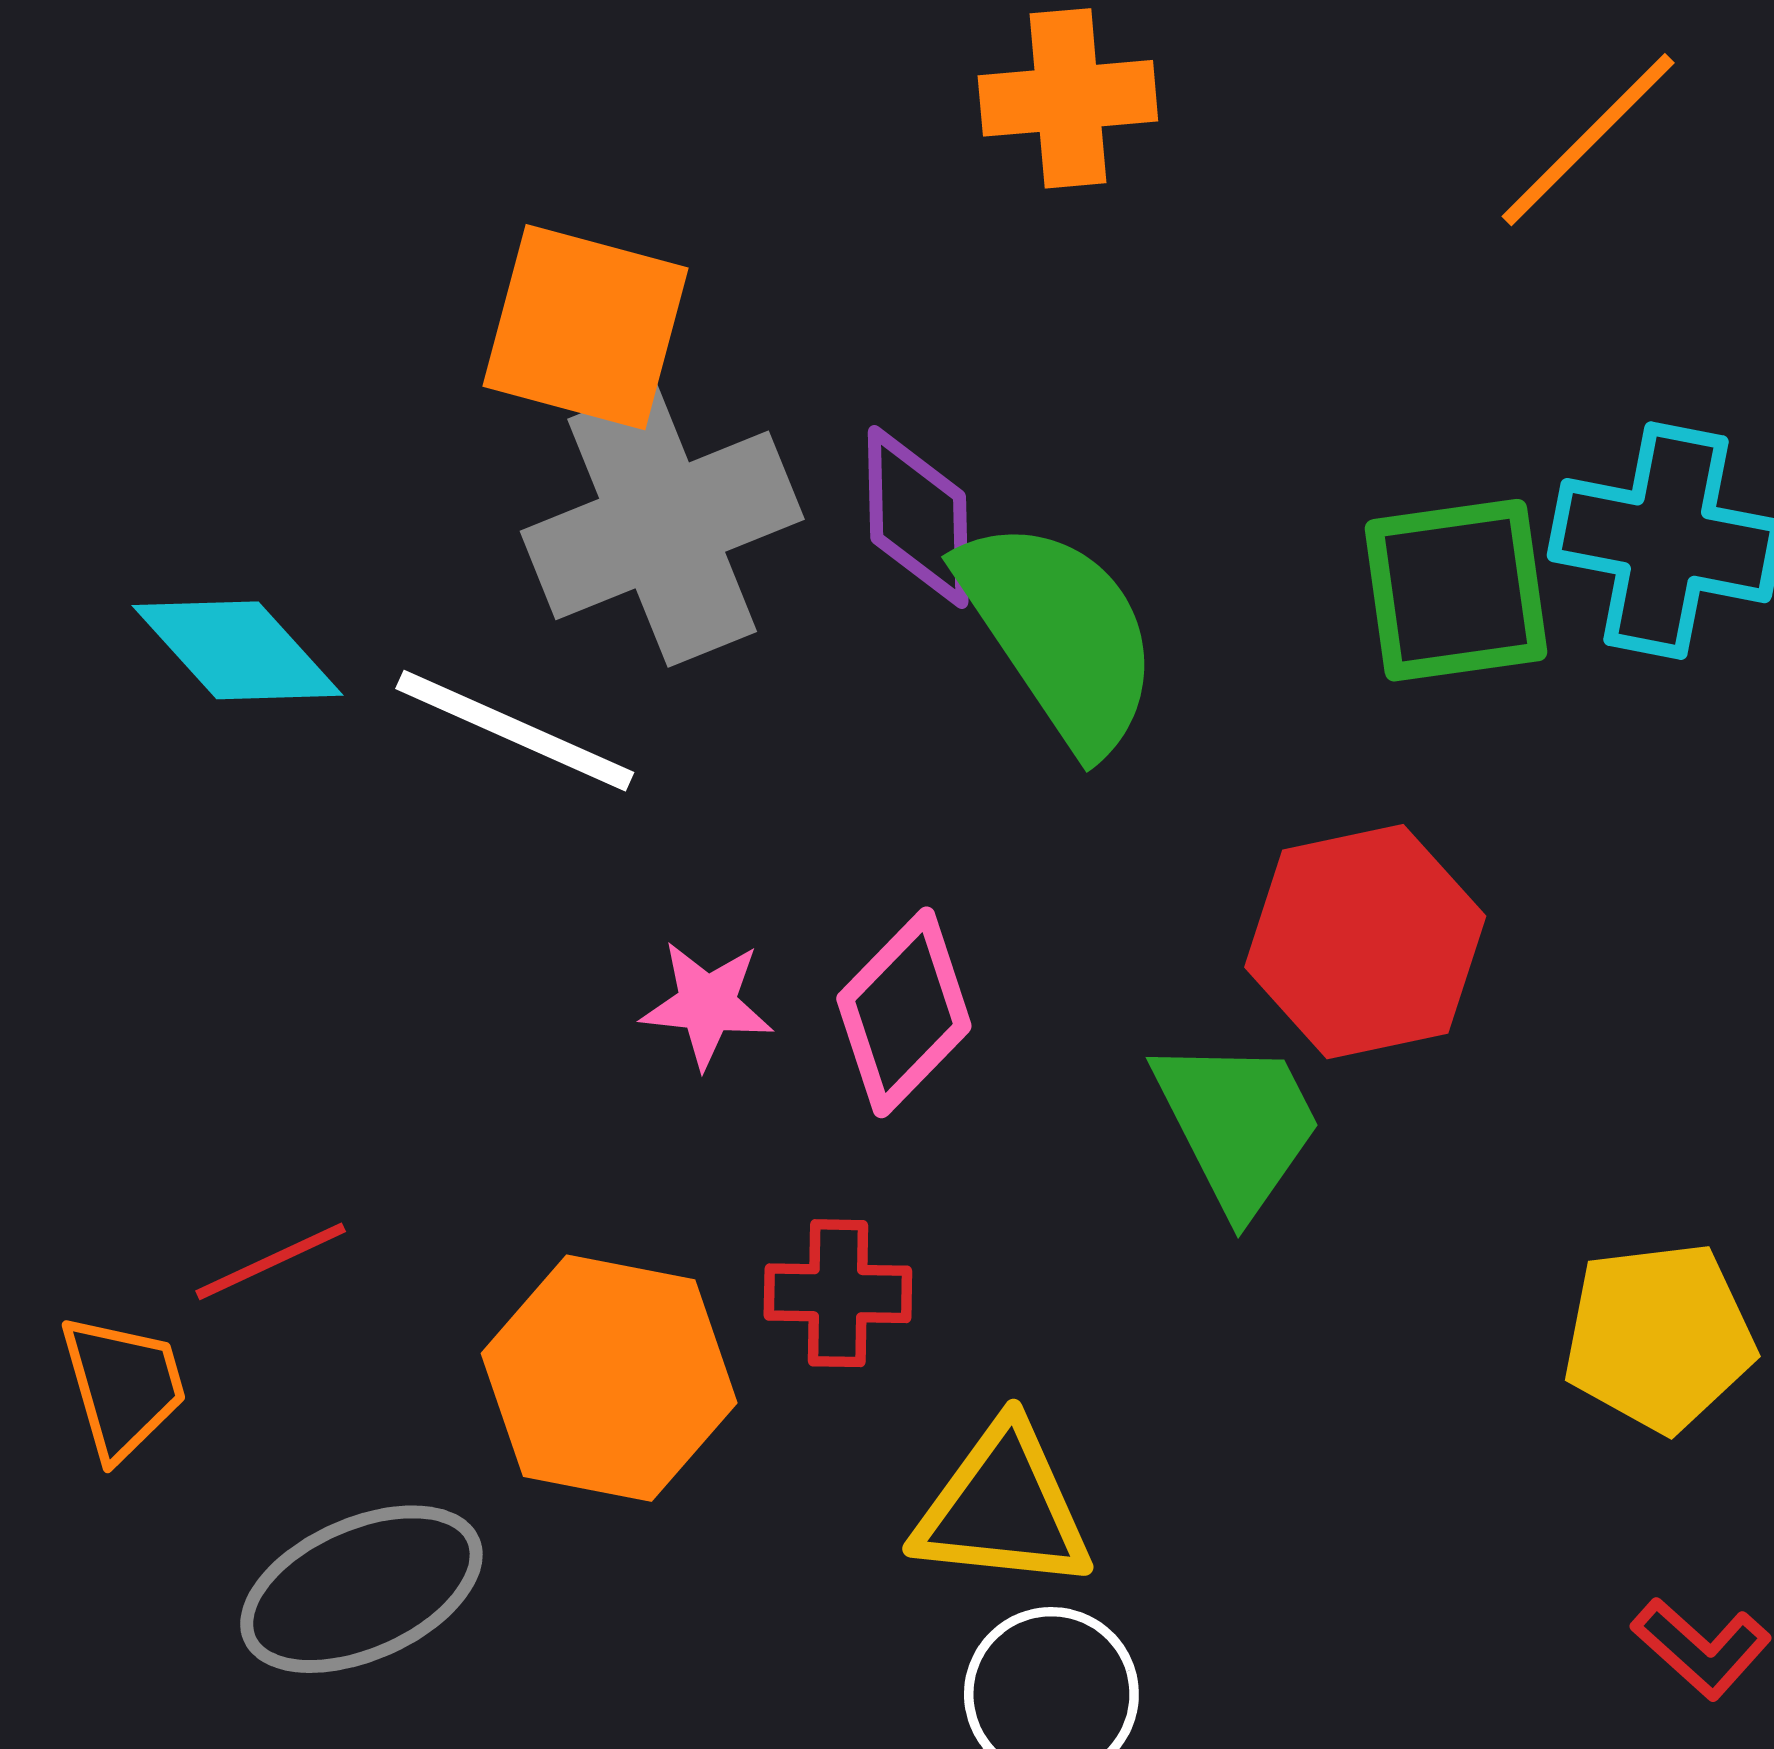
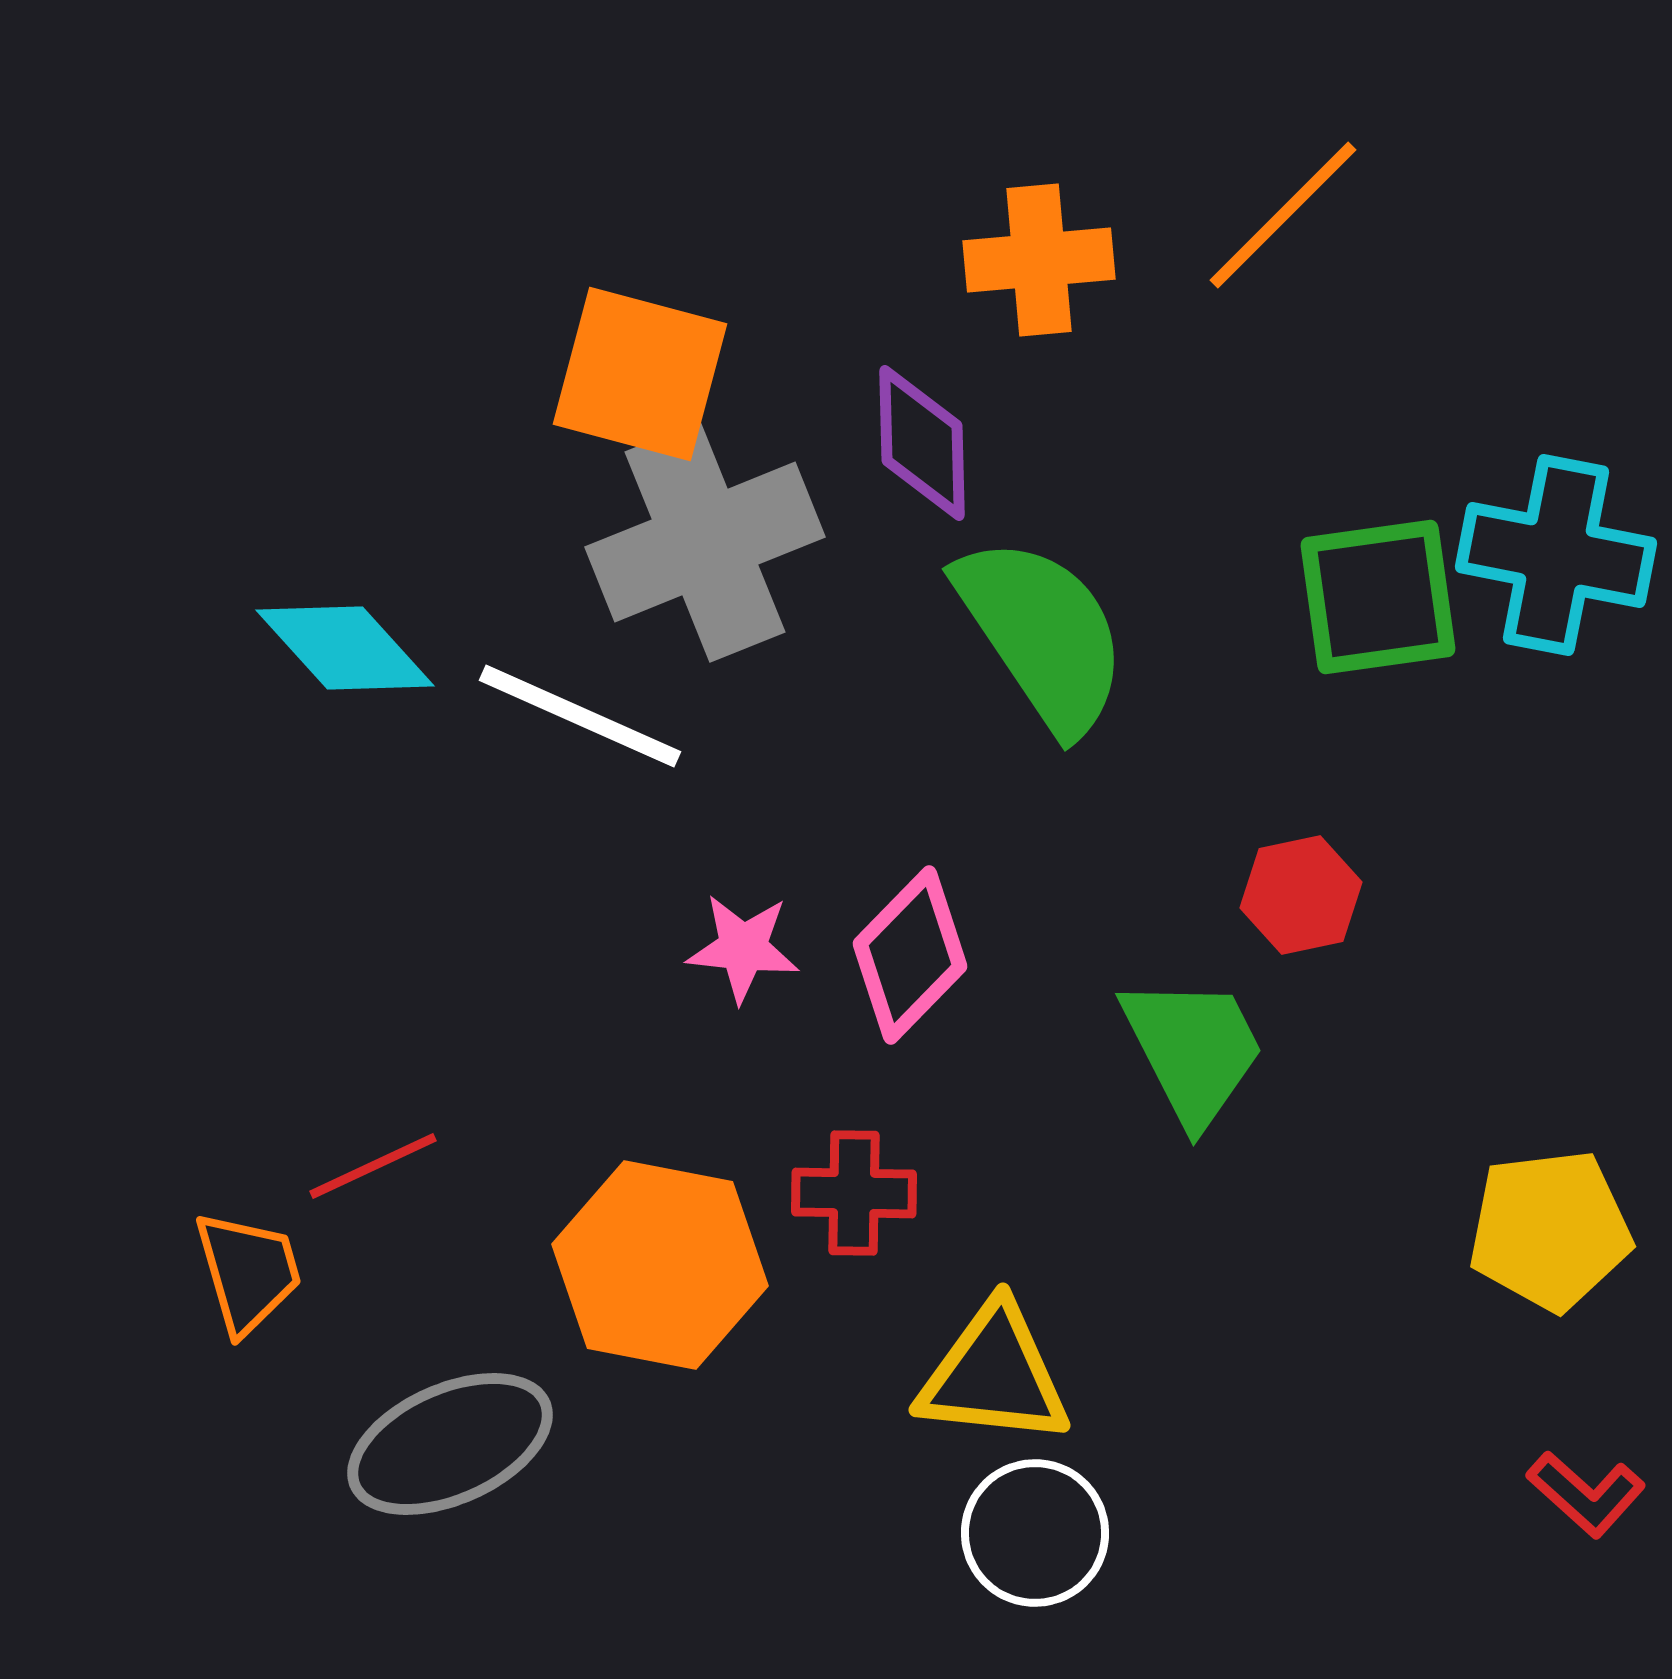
orange cross: (1068, 98) -> (1039, 260), moved
orange line: (1588, 140) -> (1283, 215), moved
purple diamond: (918, 517) -> (922, 443), moved
red hexagon: (1365, 942) -> (1301, 895), size x0.6

